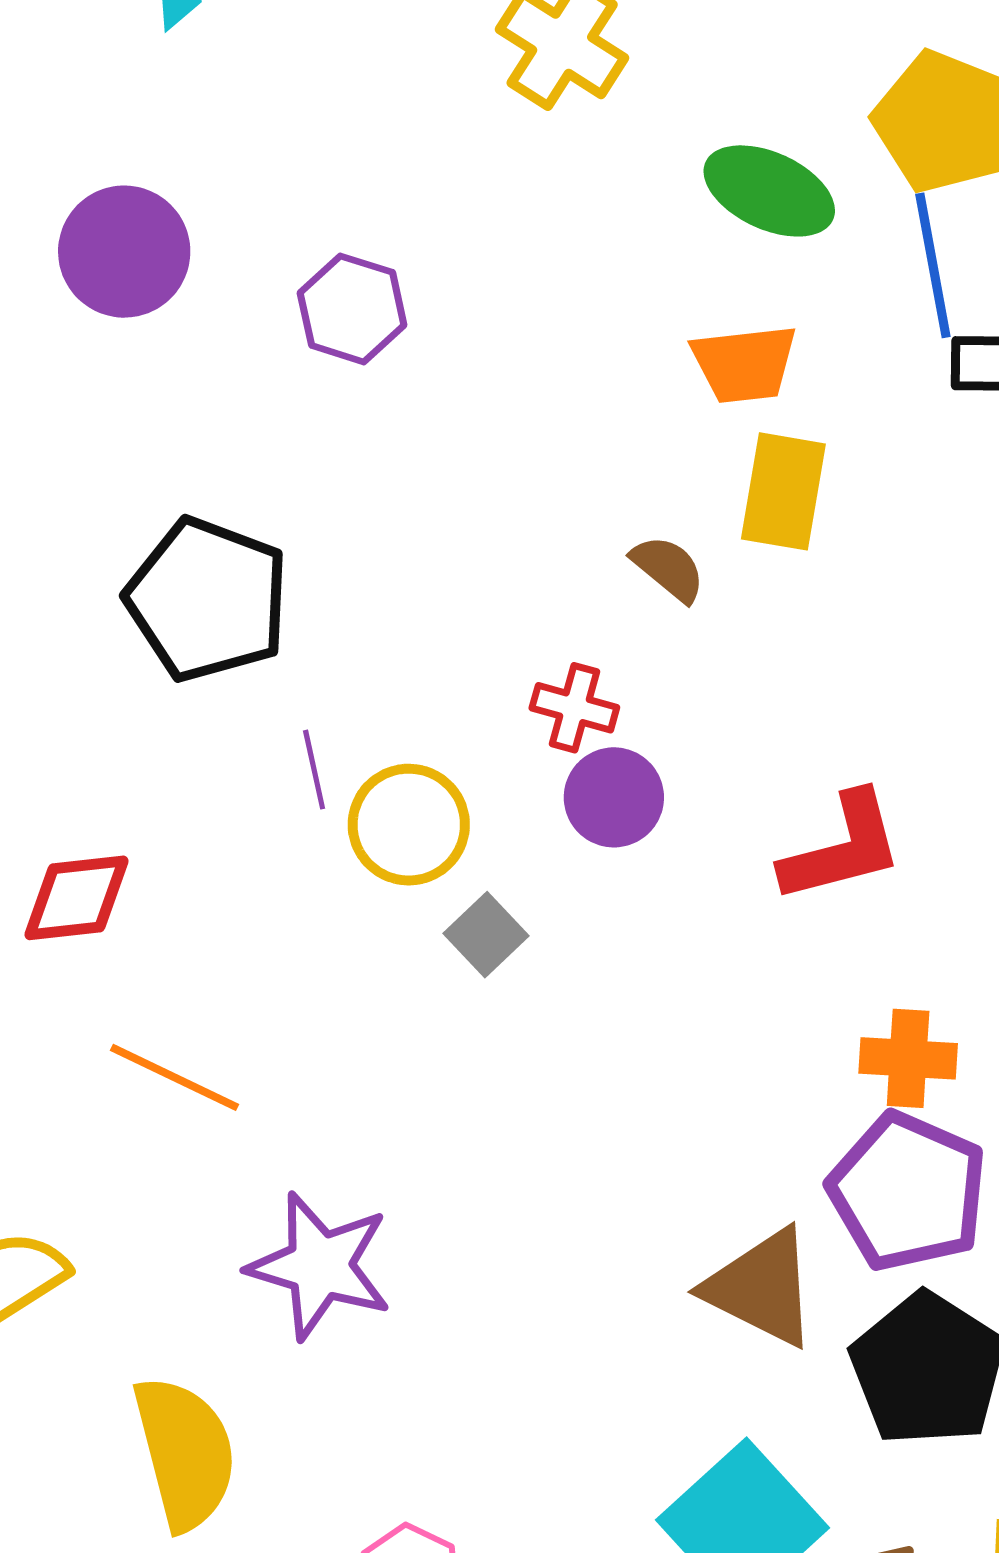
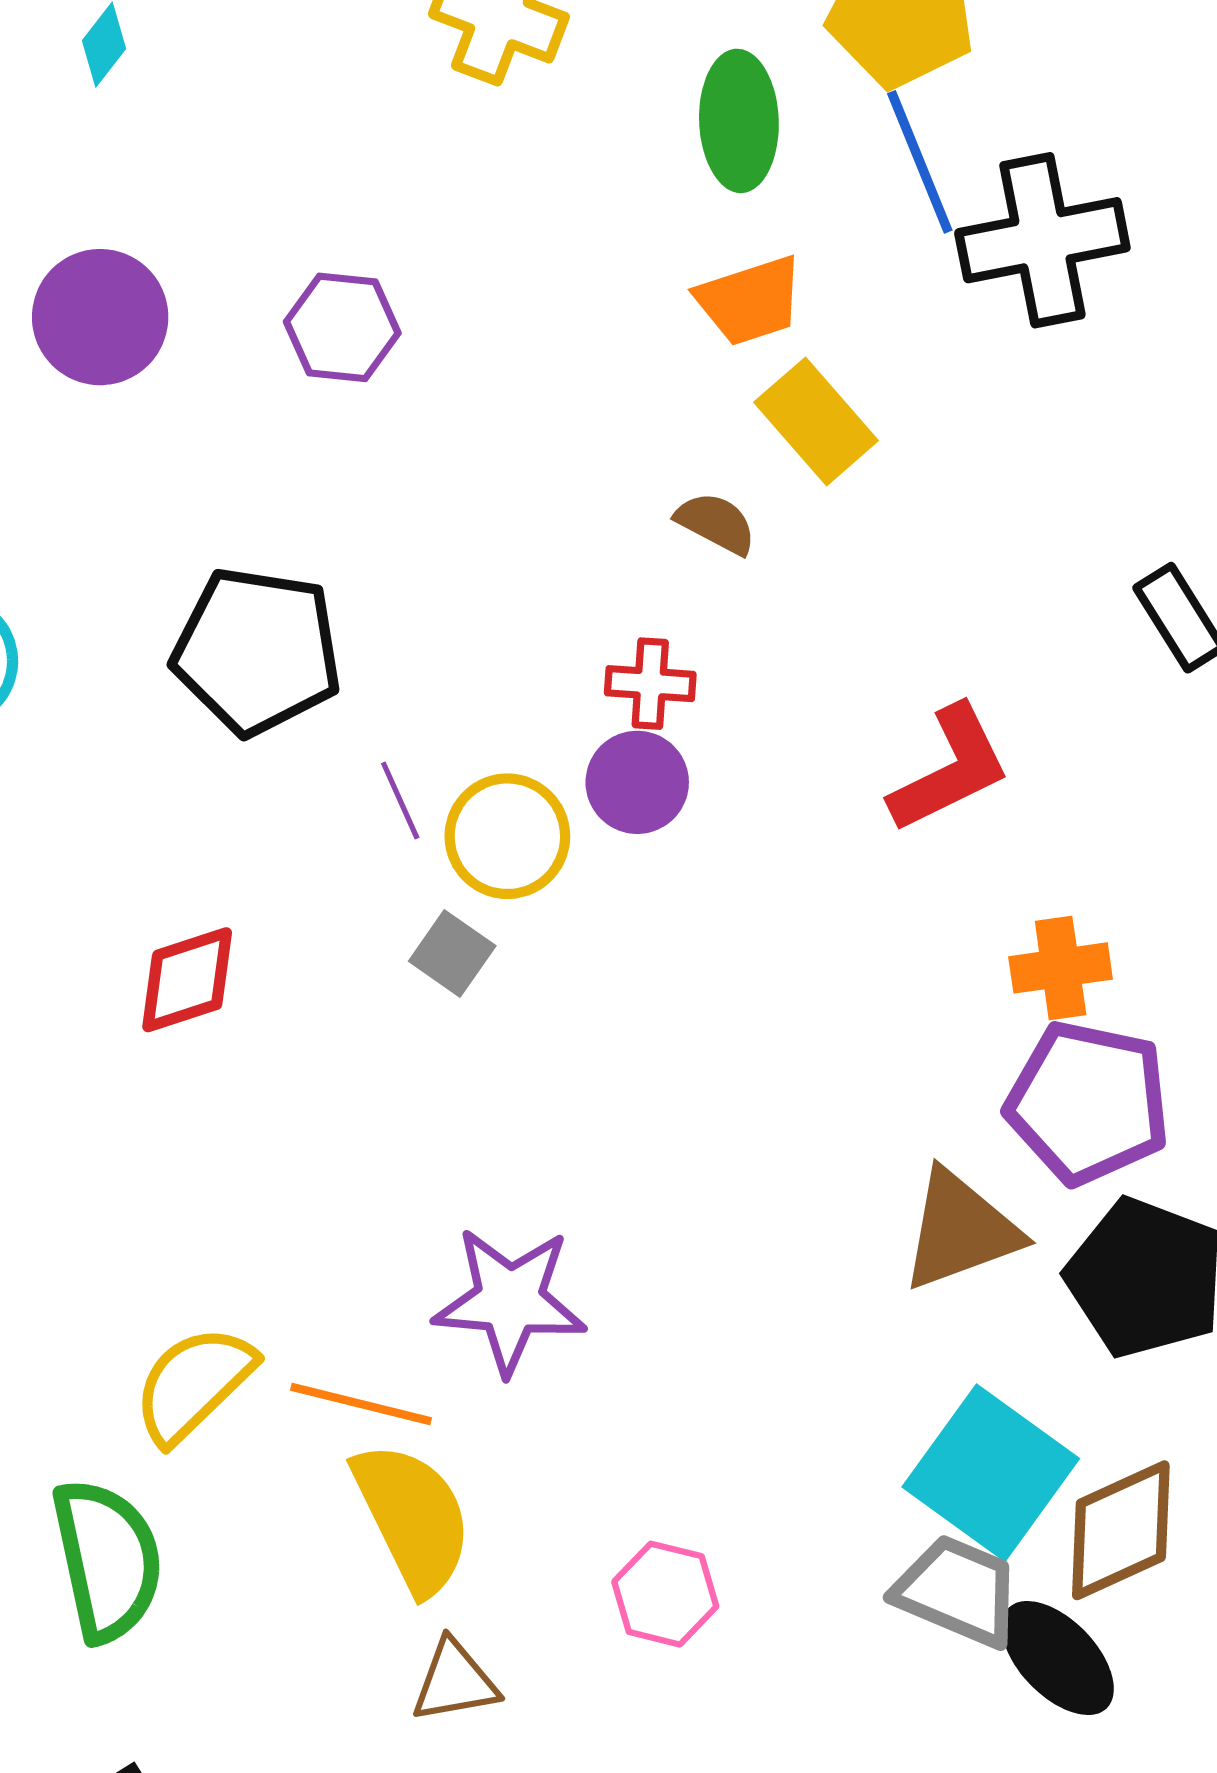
green ellipse: (769, 191) -> (739, 121), turned 75
yellow rectangle: (783, 491) -> (816, 421), turned -39
purple circle: (614, 797) -> (637, 782), moved
gray square: (486, 935) -> (452, 953), moved
orange line: (174, 1077) -> (361, 1404), moved
brown triangle: (761, 1288) -> (960, 1230), turned -35

